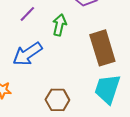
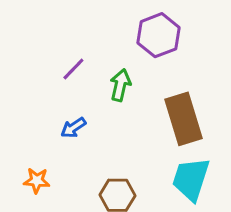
blue arrow: (27, 54) -> (73, 128), size x0.6

